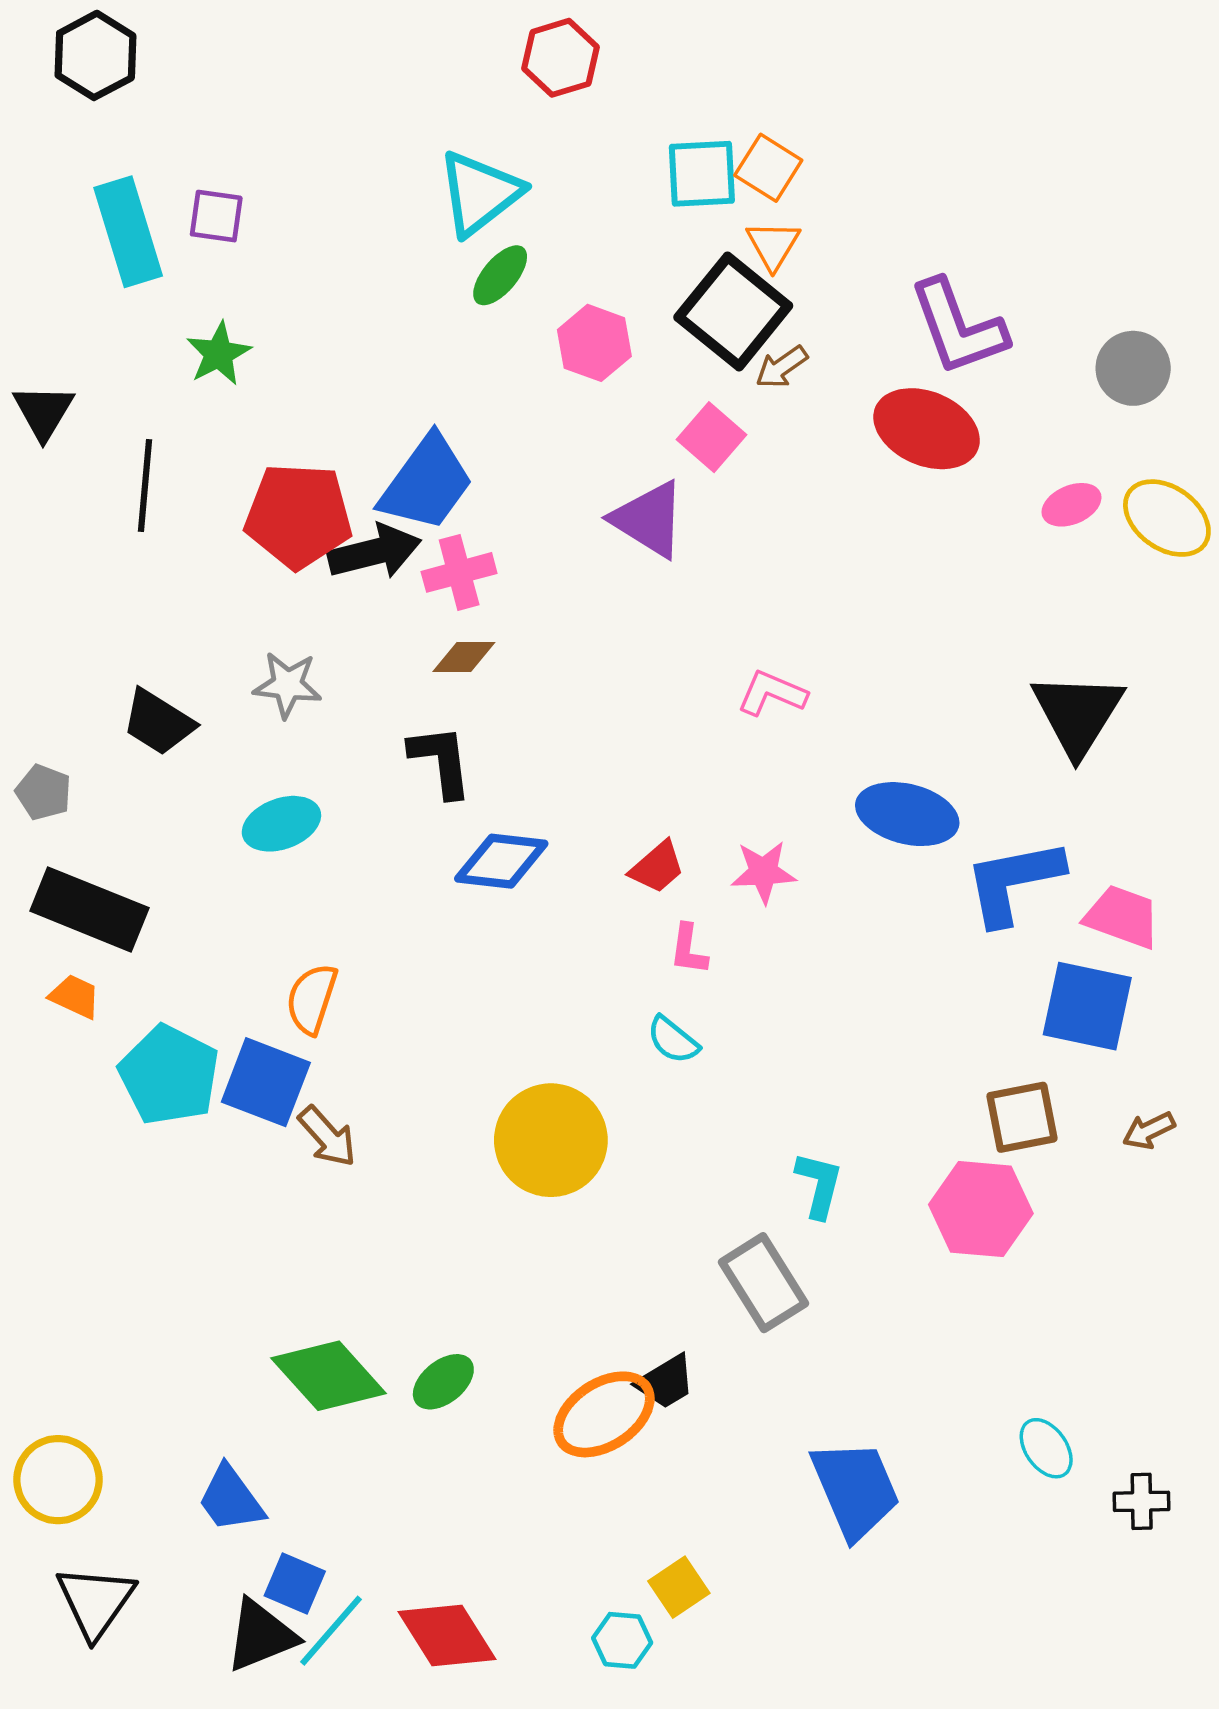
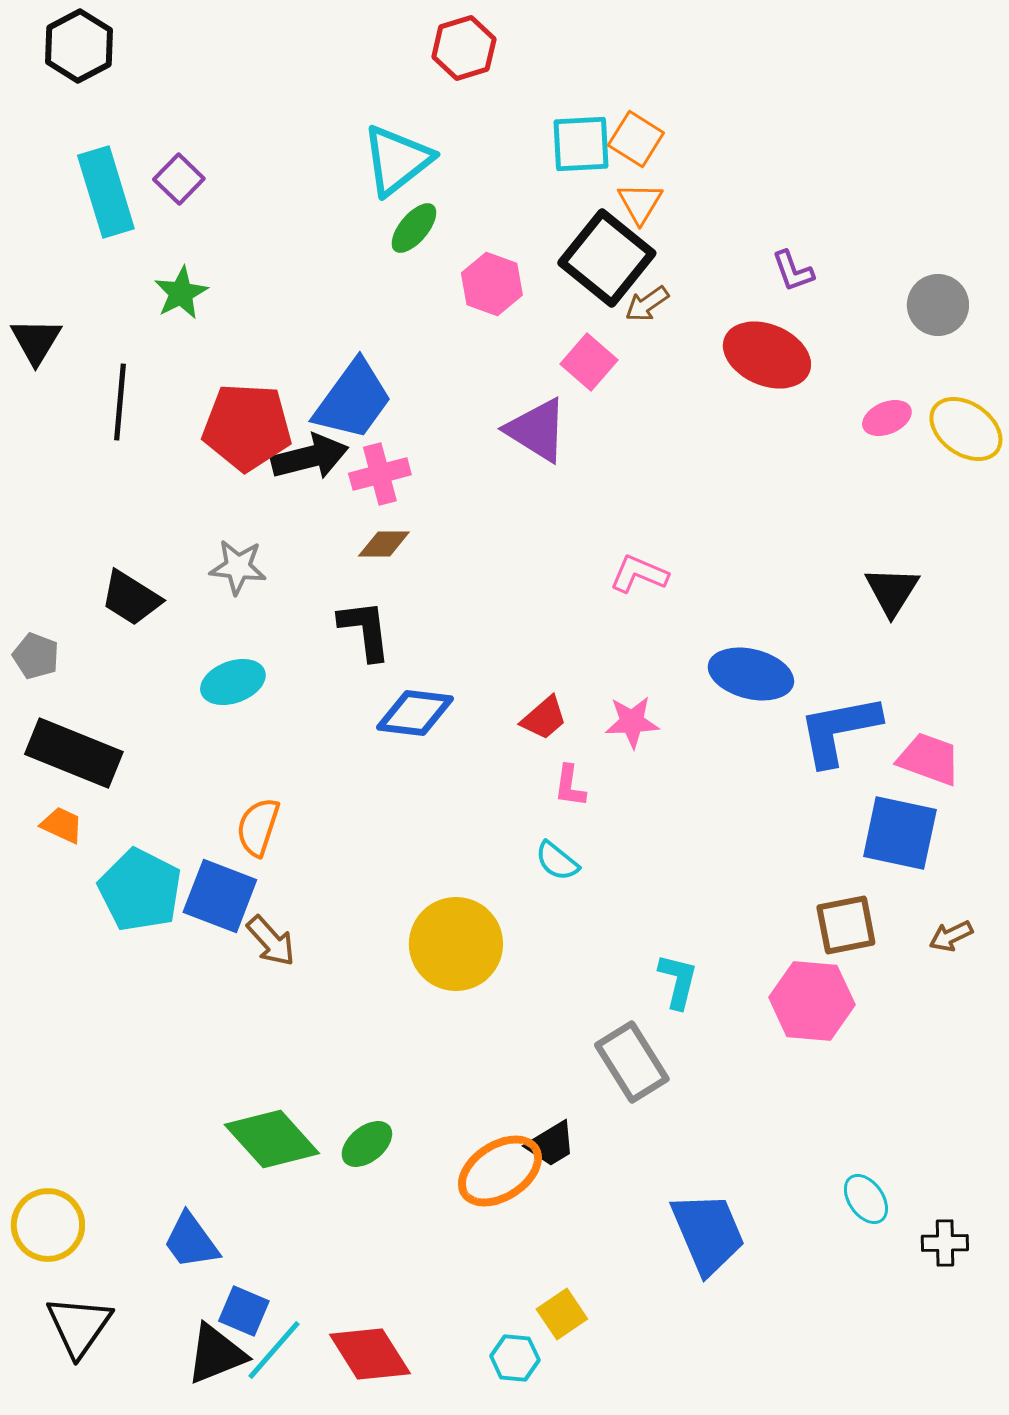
purple square: (216, 216) -> (179, 179), turned 36
purple L-shape: (958, 327) -> (793, 271), size x0.5
black triangle: (1078, 714) -> (892, 591), size x0.7

